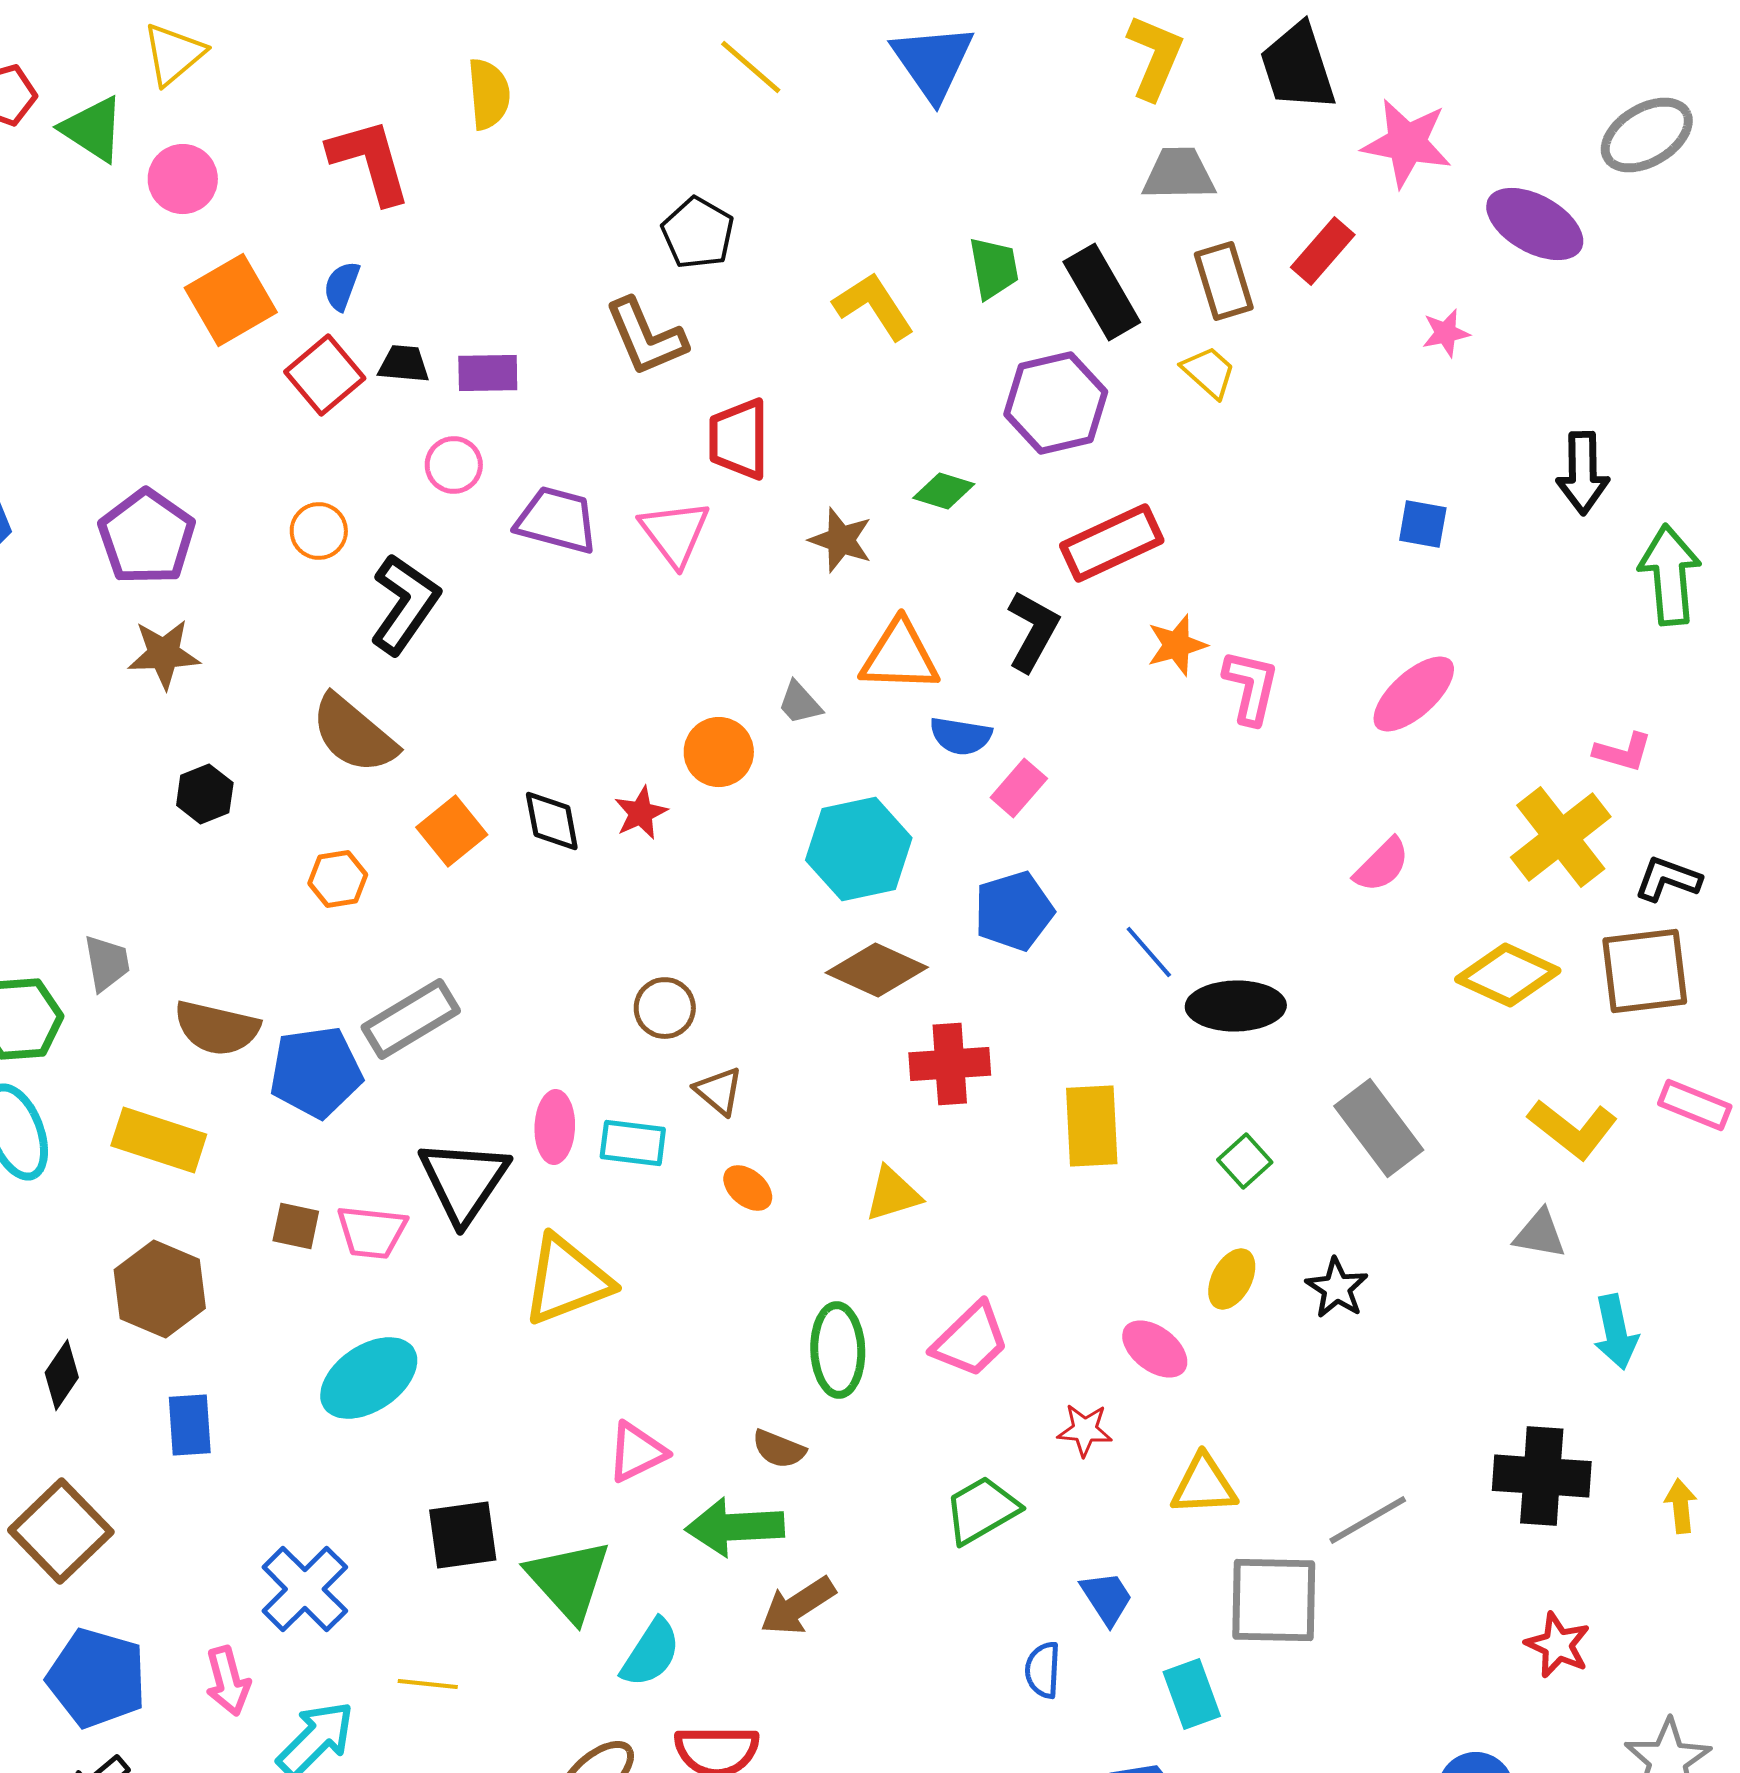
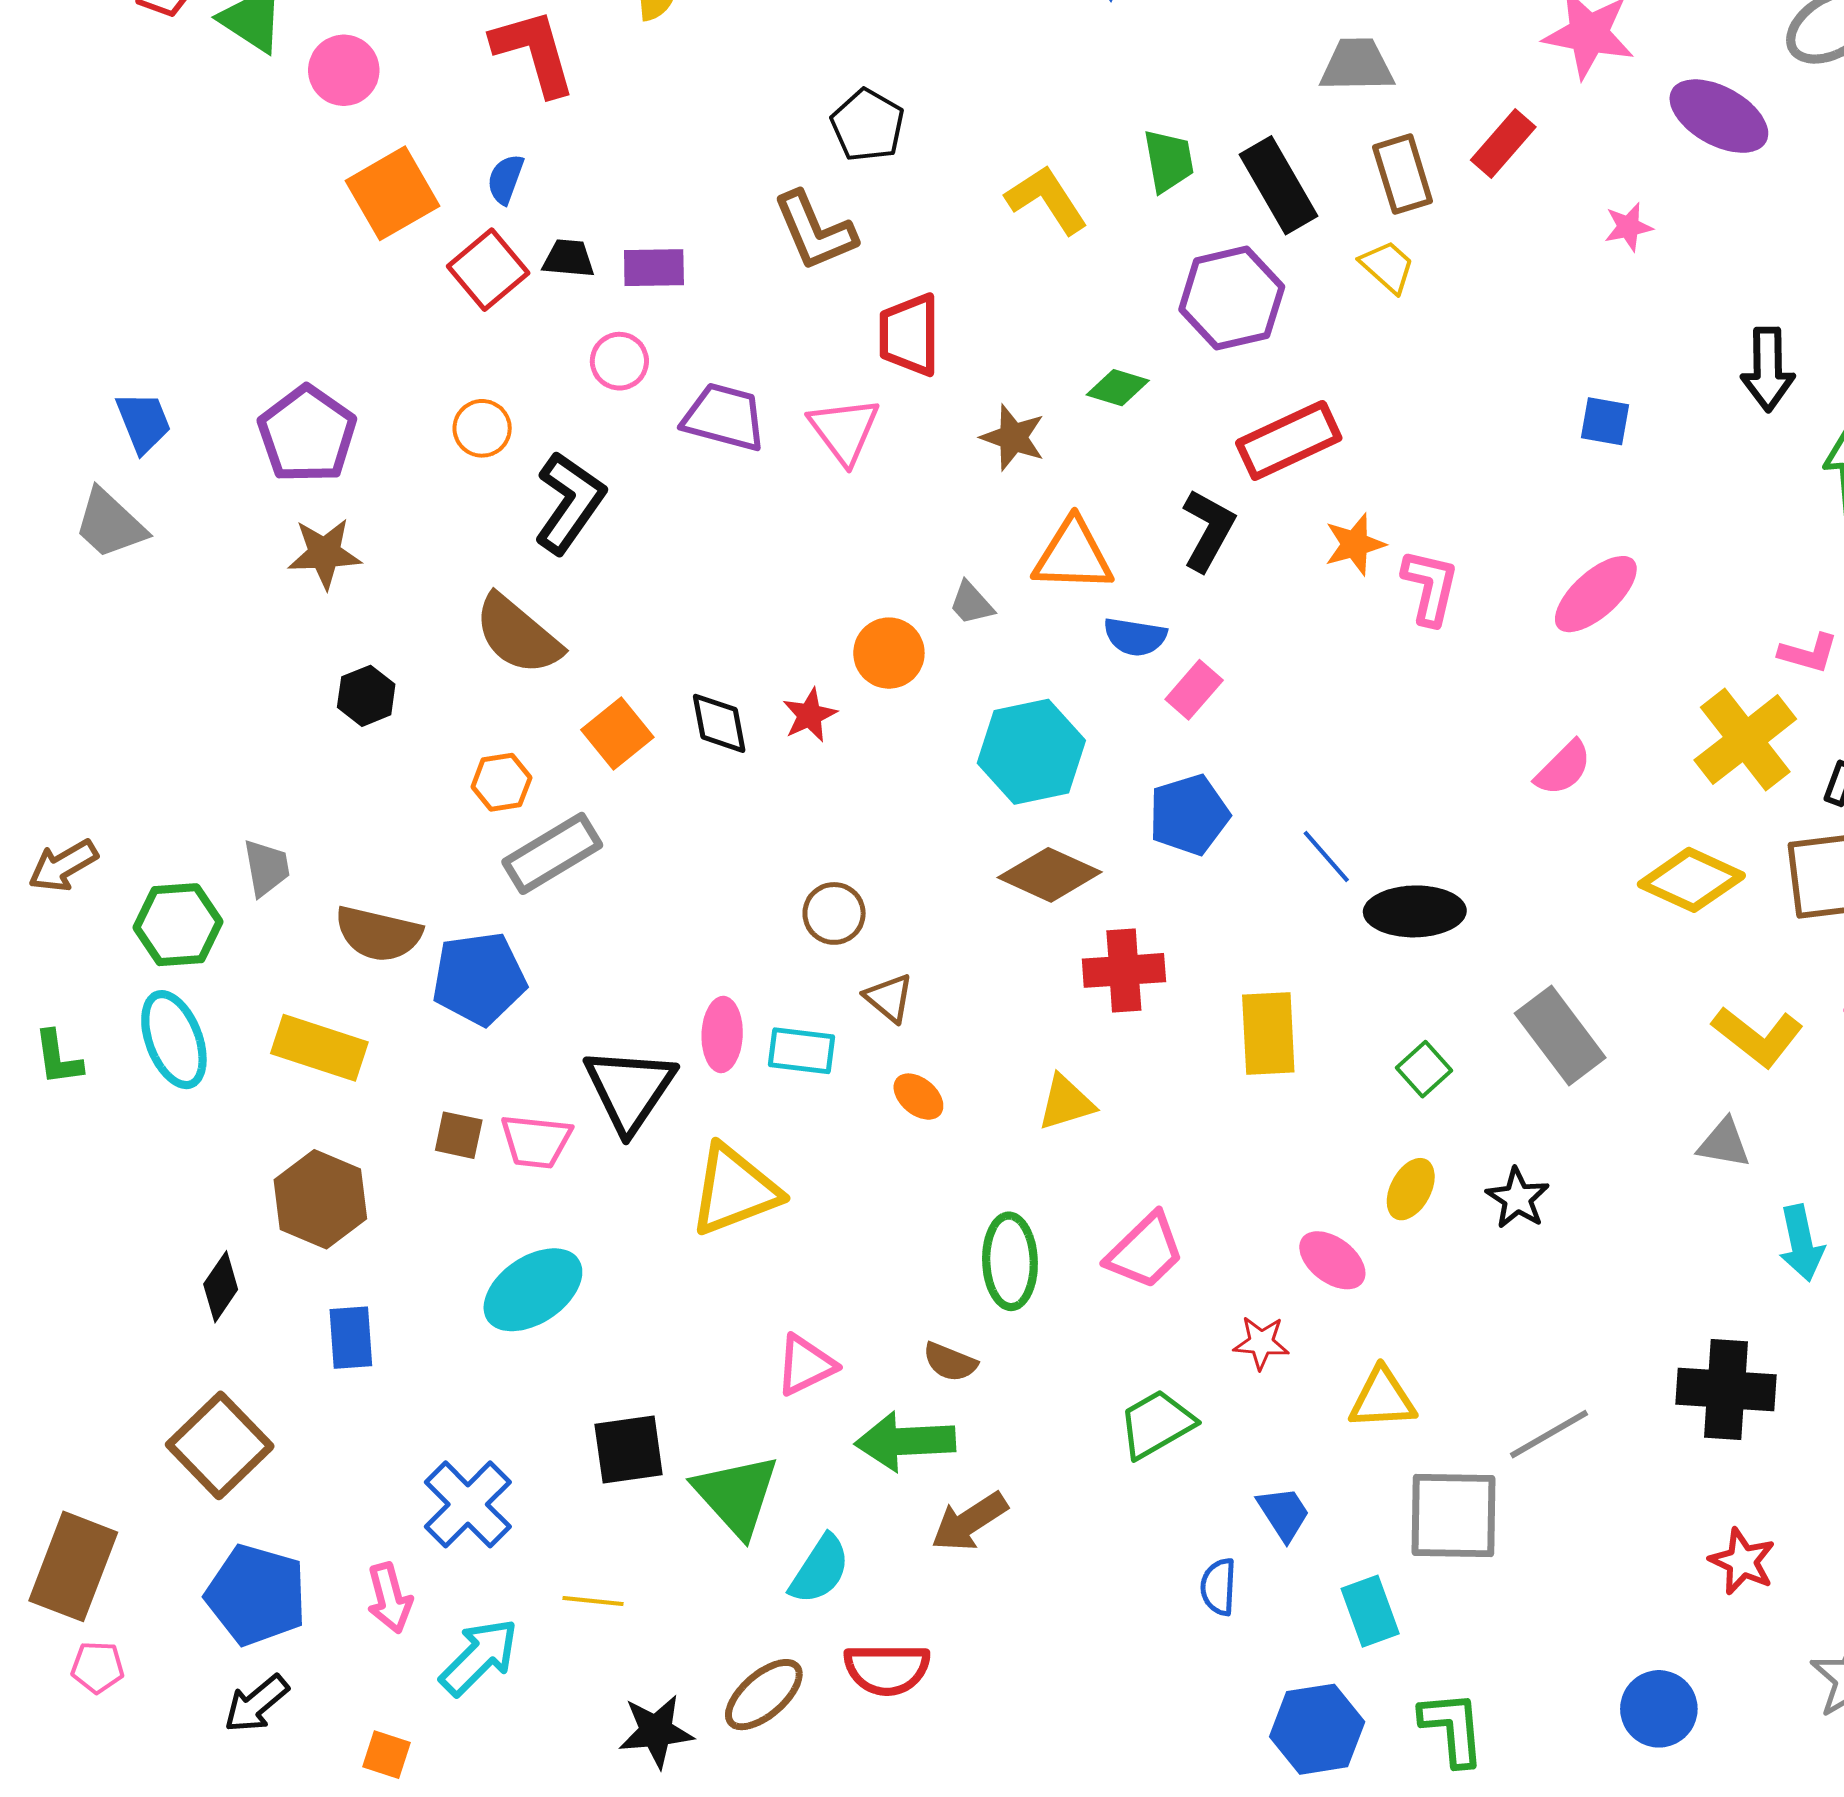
gray rectangle: (411, 1019) -> (552, 853), moved

